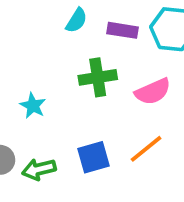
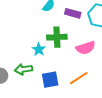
cyan star: (33, 106) -> (39, 49), moved
green arrow: (39, 169) -> (23, 69), moved

